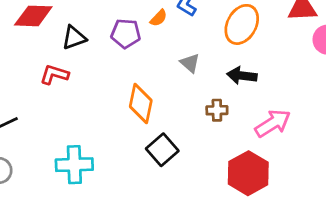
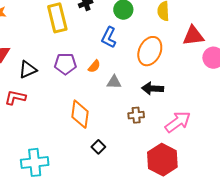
orange semicircle: (159, 18) -> (94, 66), moved
gray triangle: (190, 63) -> (114, 82), turned -35
black square: (162, 150) -> (98, 147), size x0.6

